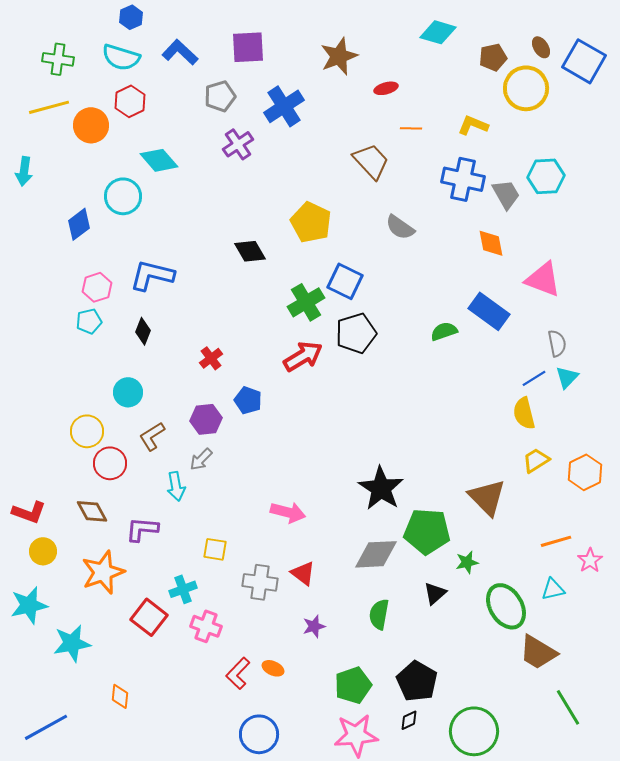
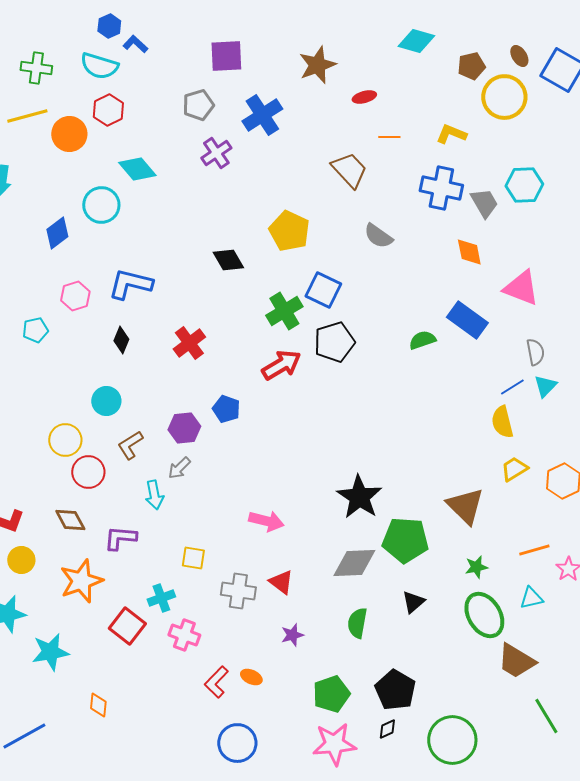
blue L-shape: (180, 52) -> (135, 44), moved, size x0.7
cyan pentagon: (89, 321) -> (35, 330), moved
red cross: (211, 358) -> (189, 343), moved, size x1.4
green star: (467, 562) -> (476, 567), moved

